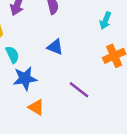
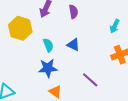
cyan semicircle: (12, 55) -> (48, 45), moved

